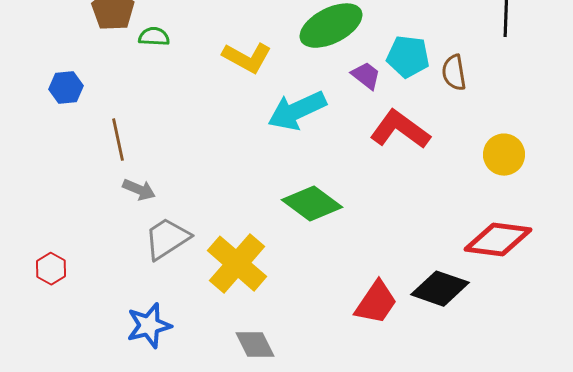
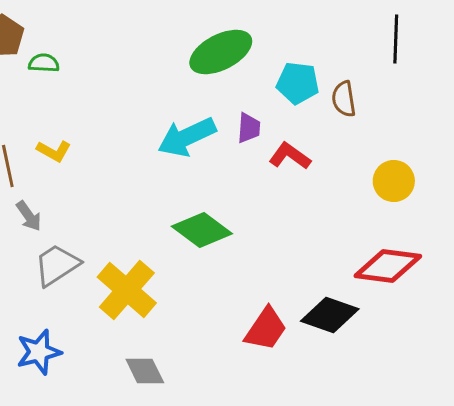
yellow L-shape: (247, 58) -> (54, 151), moved, size x0.7
purple trapezoid: (366, 76) -> (249, 128), moved, turned 56
red L-shape: (400, 130) -> (290, 156), size x0.7
gray arrow: (139, 190) -> (29, 216), turned 32

